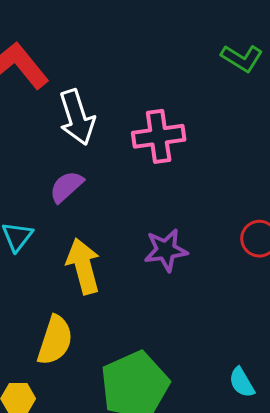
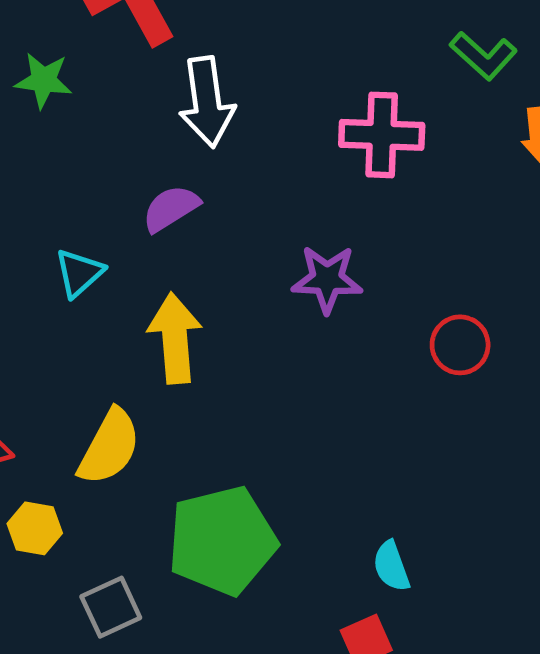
pink cross: (159, 136) -> (382, 135), moved
purple star: (166, 250) -> (327, 279), moved

